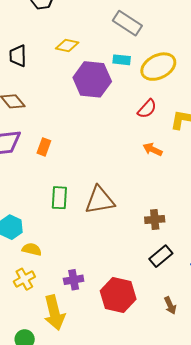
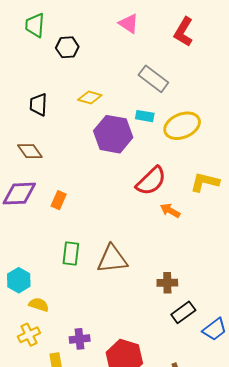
red semicircle: (147, 109) -> (151, 181), moved, size x1.5
black rectangle: (161, 256) -> (183, 312), moved

